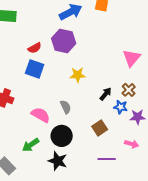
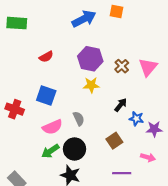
purple hexagon: (64, 41) -> (90, 59), moved
blue square: (35, 69) -> (46, 95), moved
brown cross: (129, 90) -> (122, 66), moved
pink semicircle: (41, 115) -> (52, 127), turned 126
green arrow: (31, 145) -> (50, 151), moved

